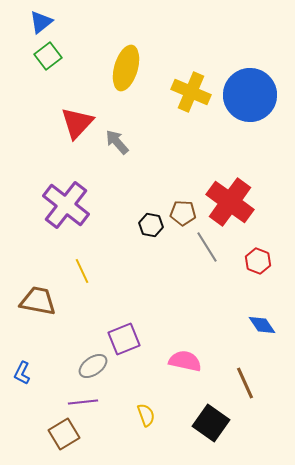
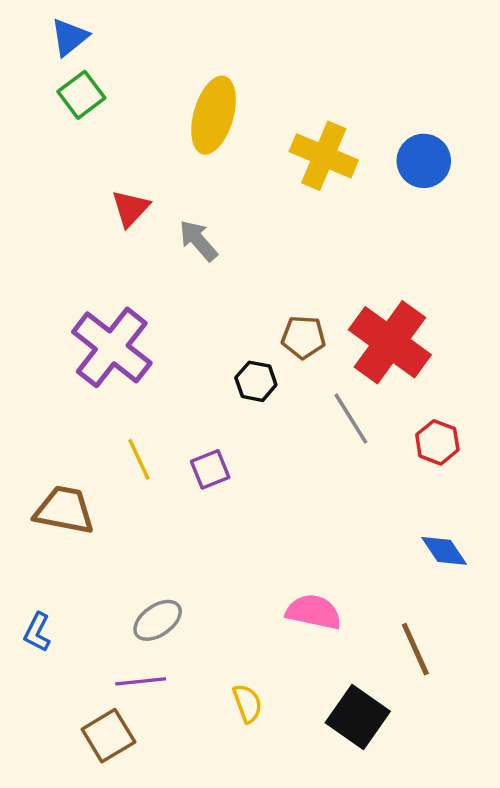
blue circle: (250, 95) -> (424, 161), size x0.6
red triangle: (77, 123) -> (130, 208), size x0.7
brown pentagon: (183, 213) -> (303, 337), moved
purple square: (124, 339) -> (210, 469), moved, size x0.7

